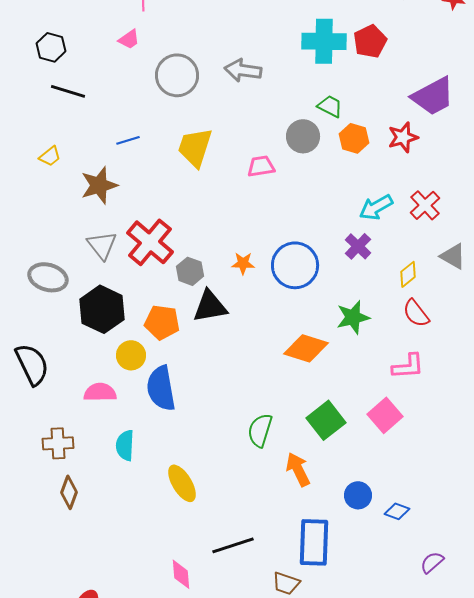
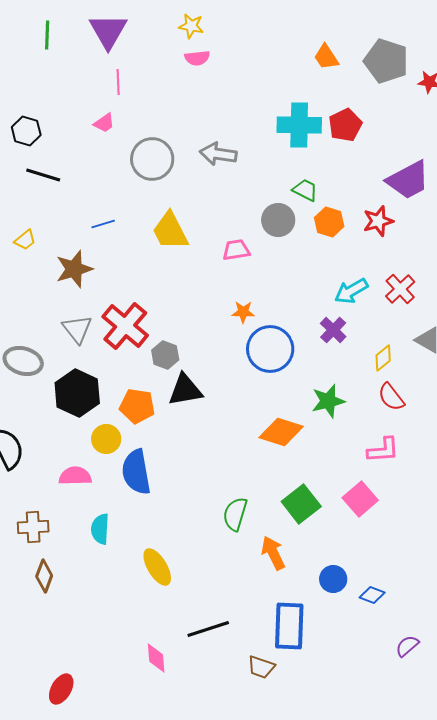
yellow trapezoid: (195, 147) -> (170, 231), turned -45
orange star: (243, 263) -> (243, 312), moved

